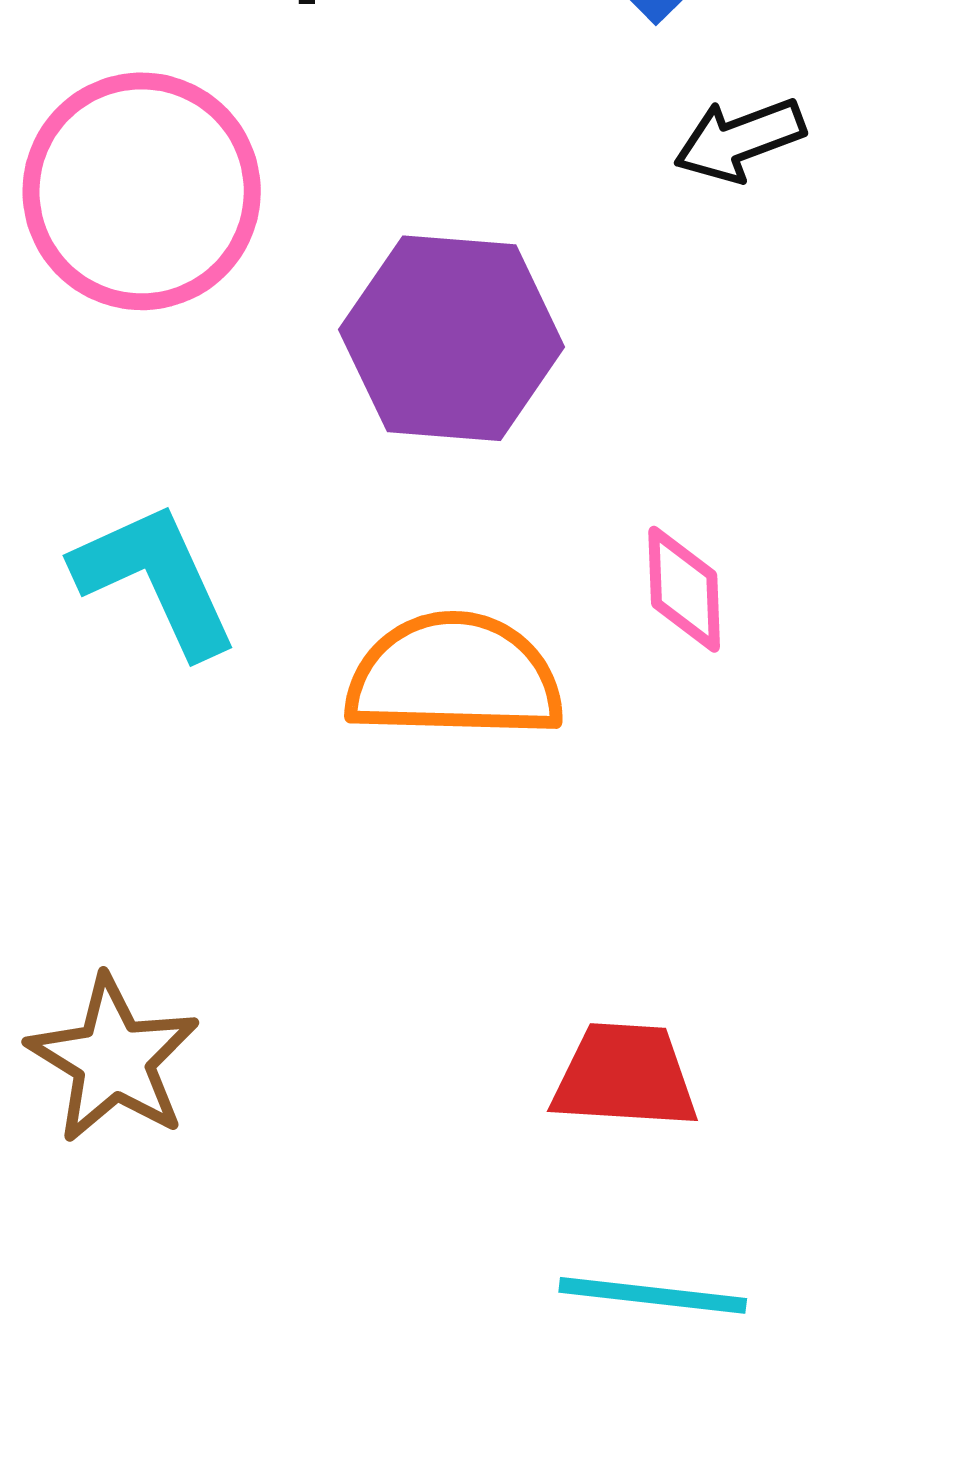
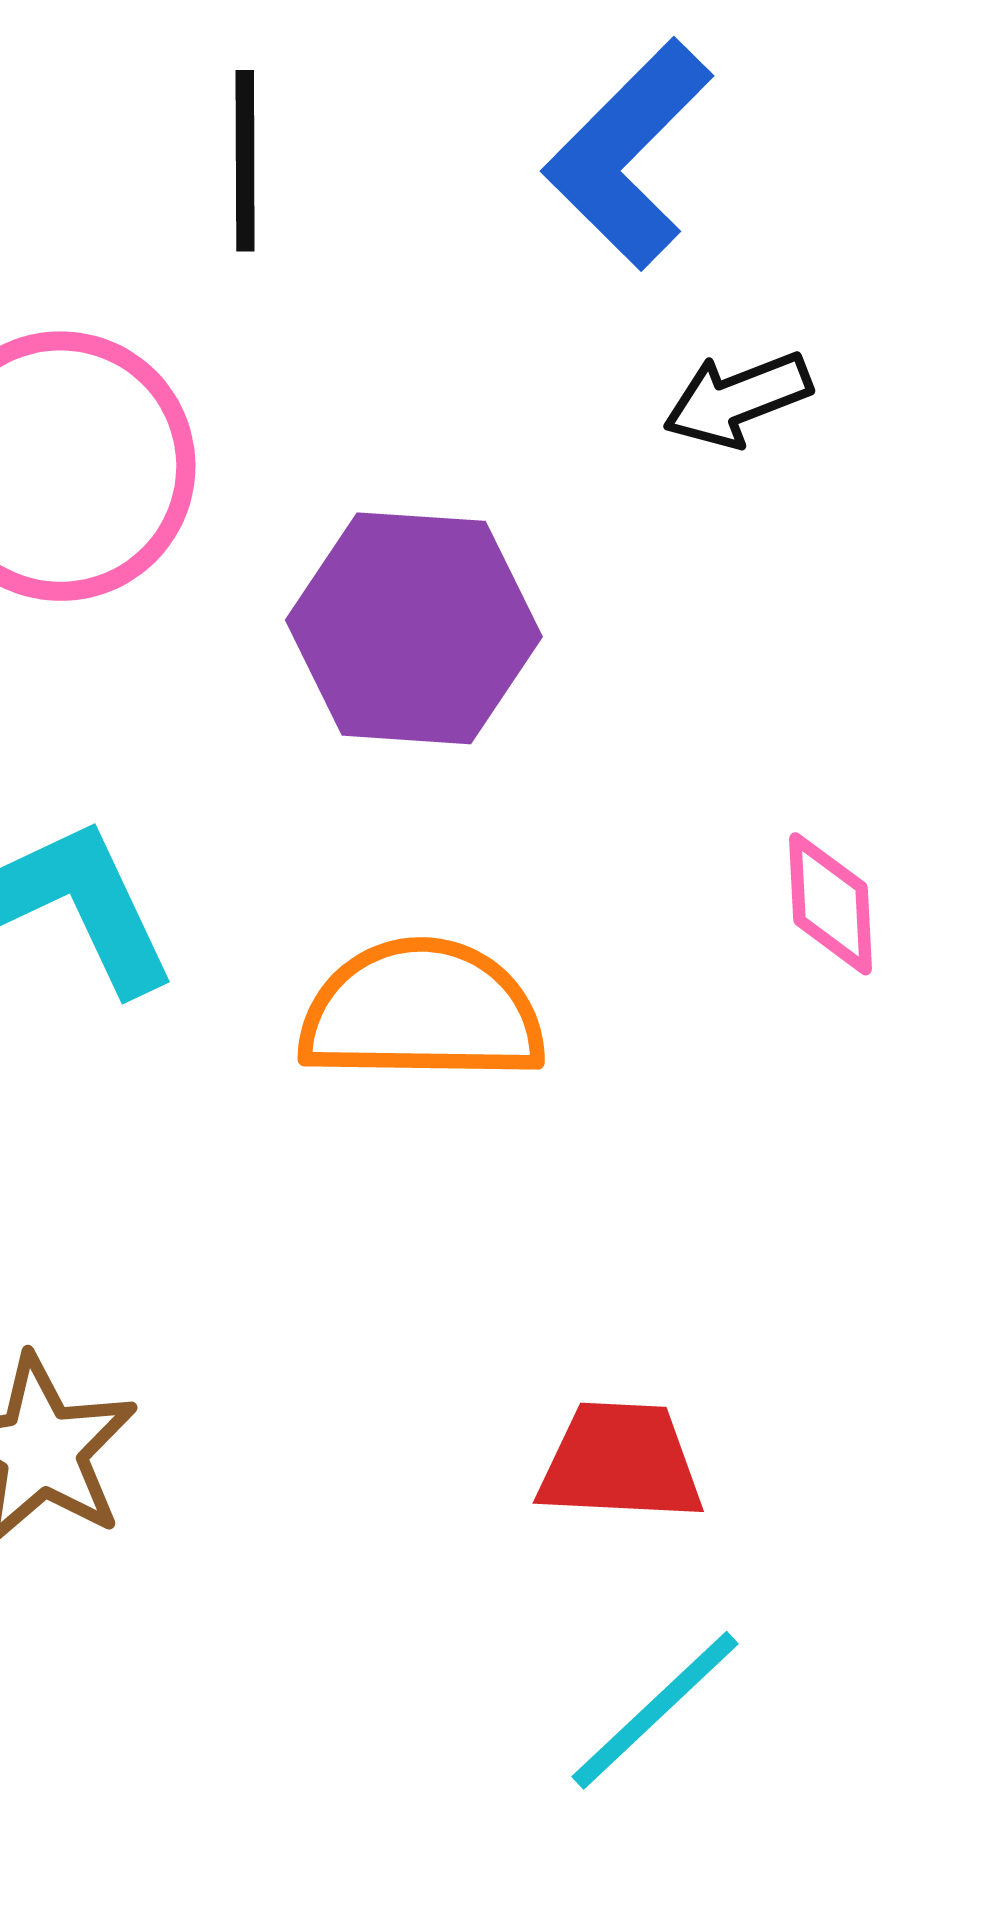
pink diamond: (684, 589) -> (831, 904), moved
cyan line: (653, 1295) -> (655, 1710), turned -49

